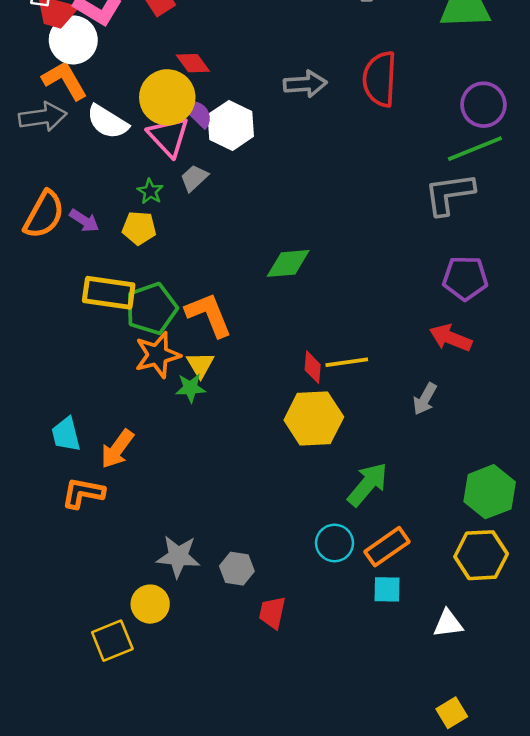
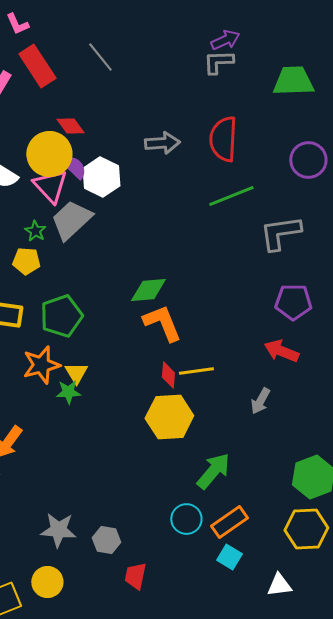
green line: (475, 149) -> (231, 196), moved
gray trapezoid: (194, 178) -> (71, 220), size x1.8
green pentagon: (151, 309) -> (61, 316), moved
orange L-shape: (209, 315) -> (162, 323), moved
cyan square: (387, 589) -> (229, 557), turned 30
yellow circle: (150, 604) -> (47, 582), moved

